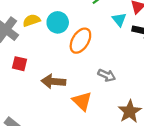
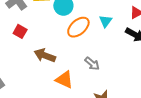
cyan triangle: (119, 19) -> (106, 21), moved
orange triangle: (82, 101) -> (64, 80), turned -36

